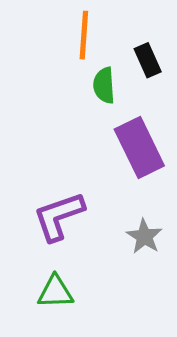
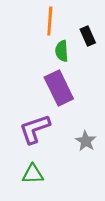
purple rectangle: (139, 148) -> (59, 88), moved

